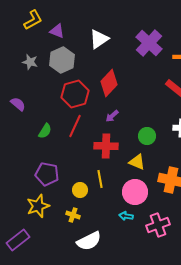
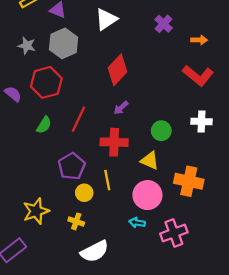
purple cross: (149, 43) -> (164, 24), size x0.6
red hexagon: (75, 94) -> (46, 82), moved
purple pentagon: (47, 174) -> (72, 166), moved, turned 30

